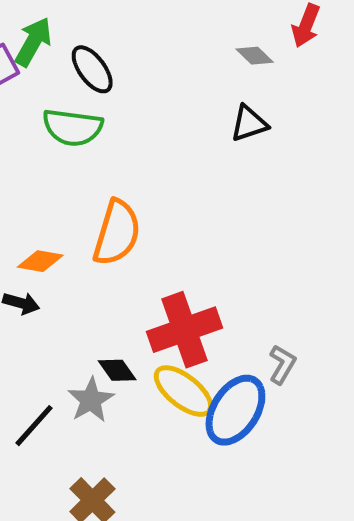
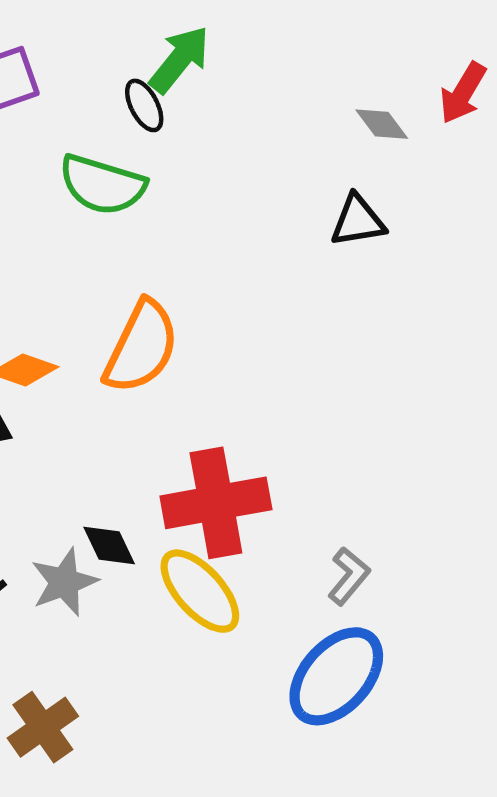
green arrow: (33, 42) -> (179, 59), moved
black ellipse: (92, 69) -> (144, 105), size x0.7
blue ellipse: (235, 410) -> (336, 676), moved

